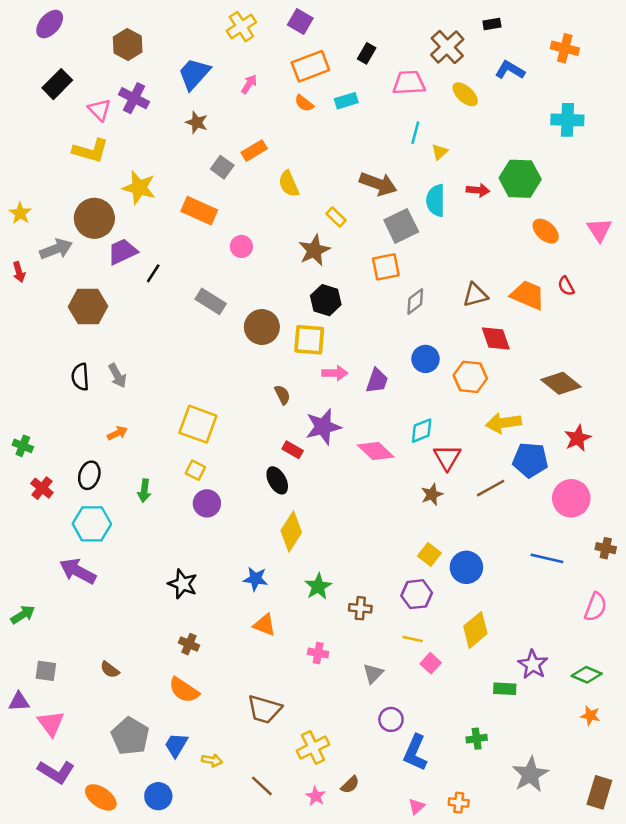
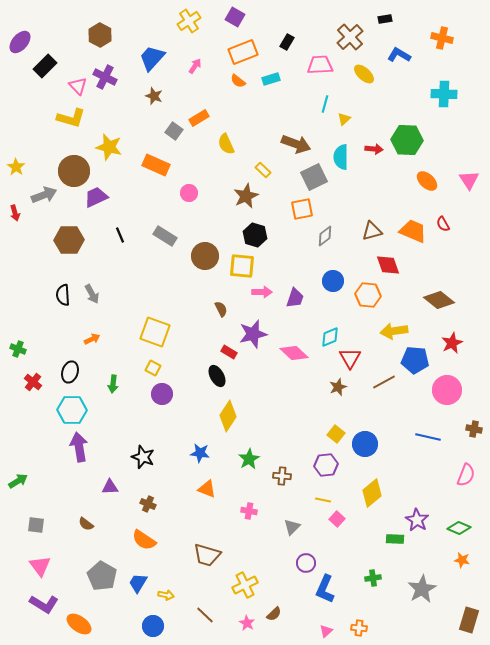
purple ellipse: (50, 24) -> (20, 42), moved
black line: (153, 273) -> (120, 235), moved, turned -56
purple arrow: (78, 571) -> (79, 447), moved, turned 52
purple triangle: (19, 702) -> (110, 487), moved
gray star: (530, 774) -> (422, 589), moved
blue circle: (158, 796) -> (153, 626), moved

